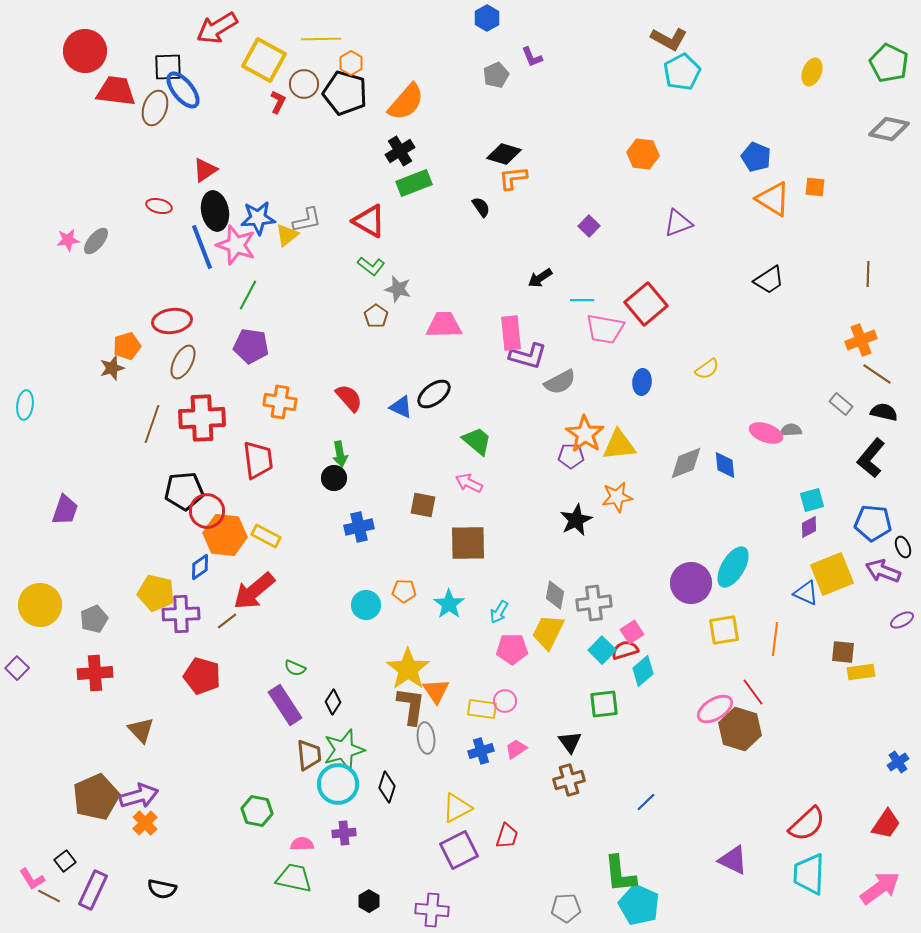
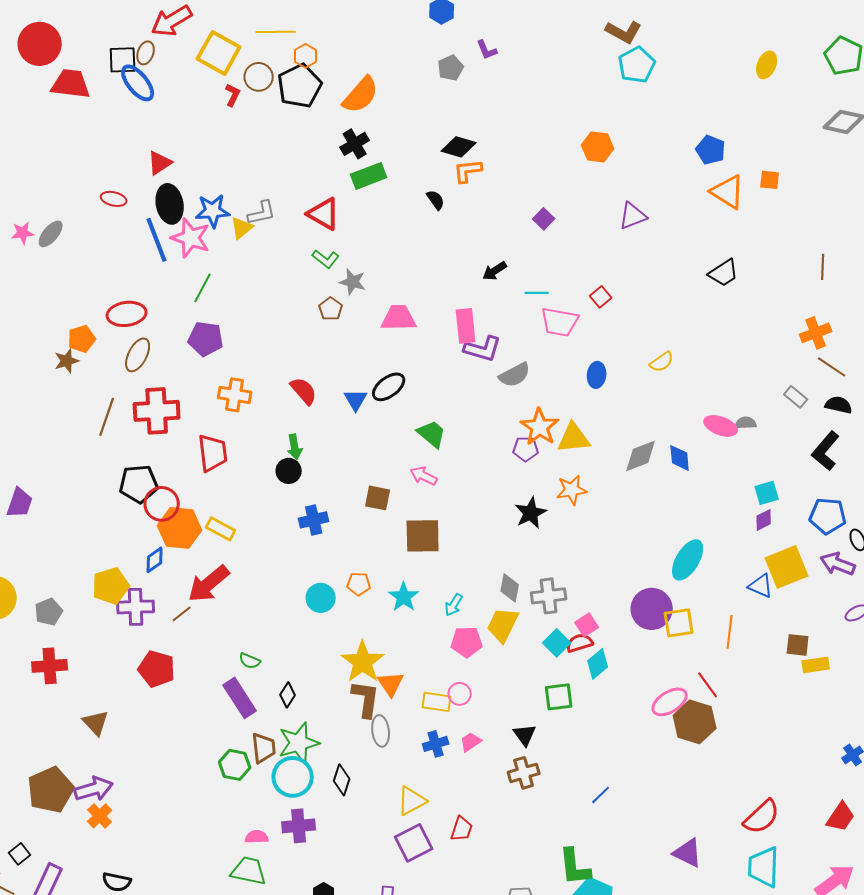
black pentagon: (345, 93) -> (300, 86), turned 30
brown ellipse: (155, 108) -> (146, 53), moved, size x0.7
red square: (646, 304) -> (601, 297), size x0.5
blue triangle: (401, 407) -> (356, 400), turned 35
purple circle: (691, 583) -> (652, 609), moved
yellow pentagon: (156, 593) -> (111, 586), turned -30
green hexagon: (257, 811) -> (235, 765), moved
purple cross: (344, 833) -> (299, 826), size x1.4

